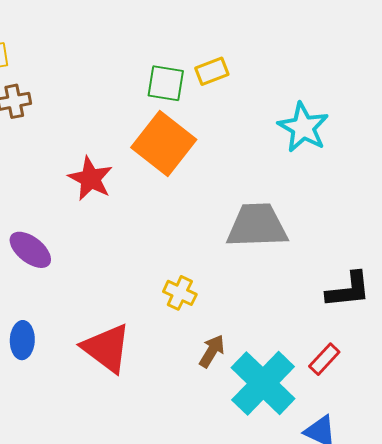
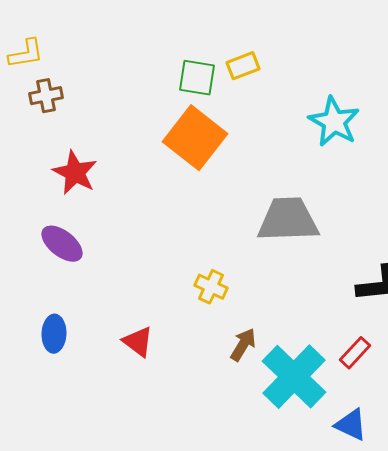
red star: (91, 179) -> (75, 173), moved
red triangle: (107, 348) -> (138, 342), size x0.6

